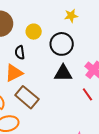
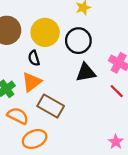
yellow circle: (34, 32) -> (45, 32), size x1.6

